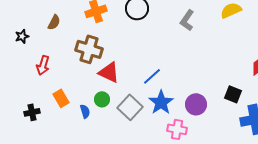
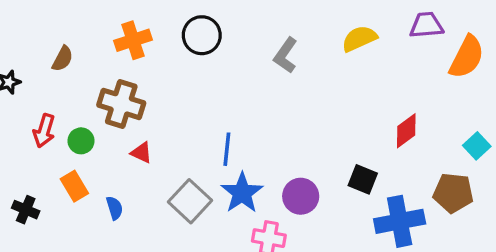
red triangle: (109, 72) -> (141, 153), moved, size x0.6
blue line: (152, 76) -> (227, 149), turned -42
green circle: (102, 99) -> (81, 141), moved
black cross: (32, 112) -> (26, 210), turned 35

